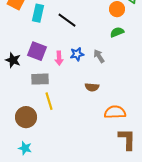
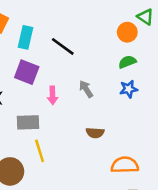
purple square: (37, 51) -> (27, 72), moved
blue star: (77, 54) -> (129, 89), moved
gray arrow: (99, 56) -> (86, 89), moved

